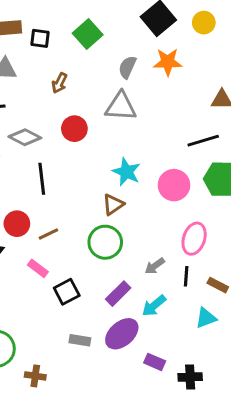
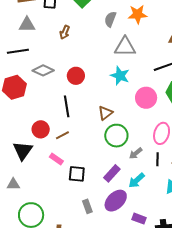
gray triangle: (121, 106) -> (125, 47), moved
red circle: (74, 129) -> (76, 76), moved
cyan star: (126, 172) -> (120, 76), moved
black line: (42, 179) -> (67, 106), moved
green circle: (105, 242) -> (116, 136), moved
black square: (67, 292) -> (77, 174), turned 36
gray rectangle: (80, 340) -> (87, 206), turned 64

